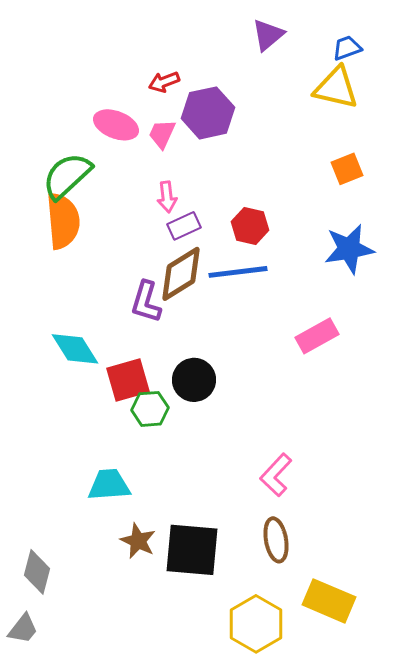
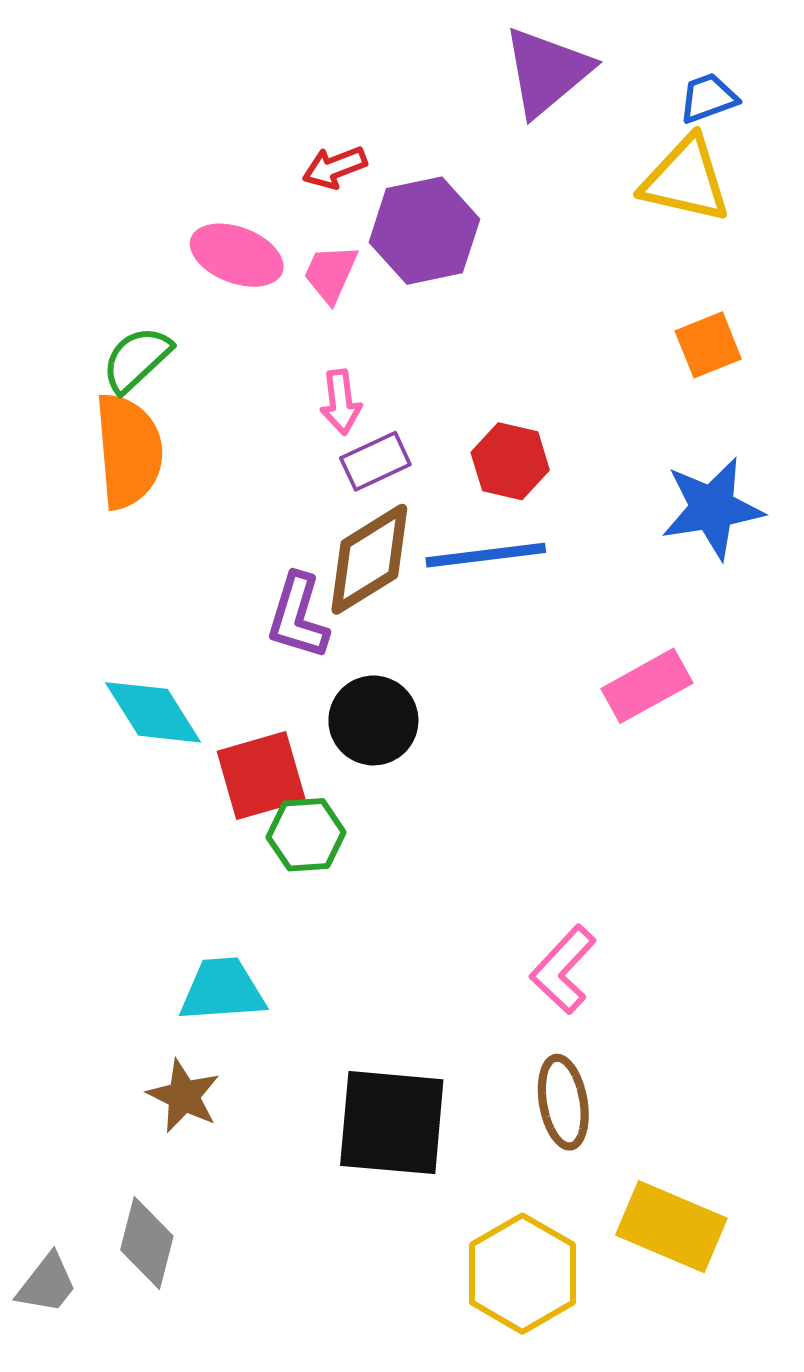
purple triangle: (268, 35) -> (547, 71), size x1.4
green semicircle: (67, 176) -> (137, 359), size x0.7
black circle: (194, 380) -> (373, 720), moved
brown star: (138, 541) -> (184, 1096), moved
gray diamond: (37, 572) -> (147, 1243), moved

